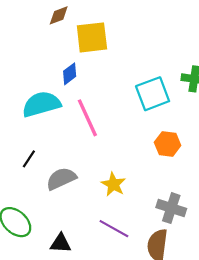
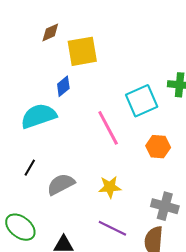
pink line: (87, 118) -> (108, 128), moved
yellow star: (113, 184) -> (110, 187), turned -30

